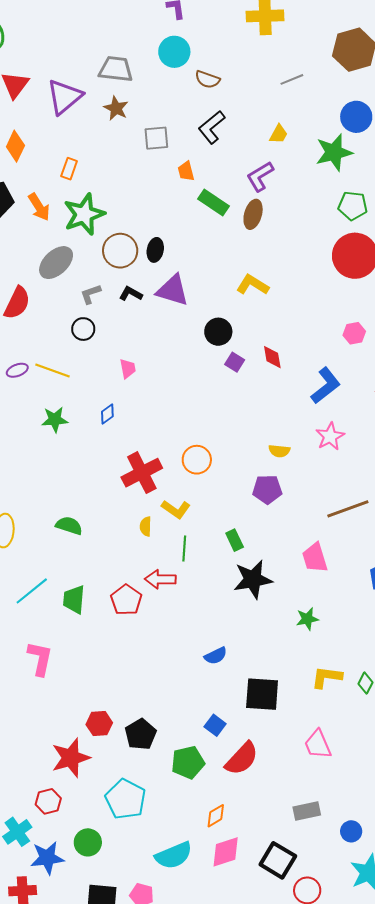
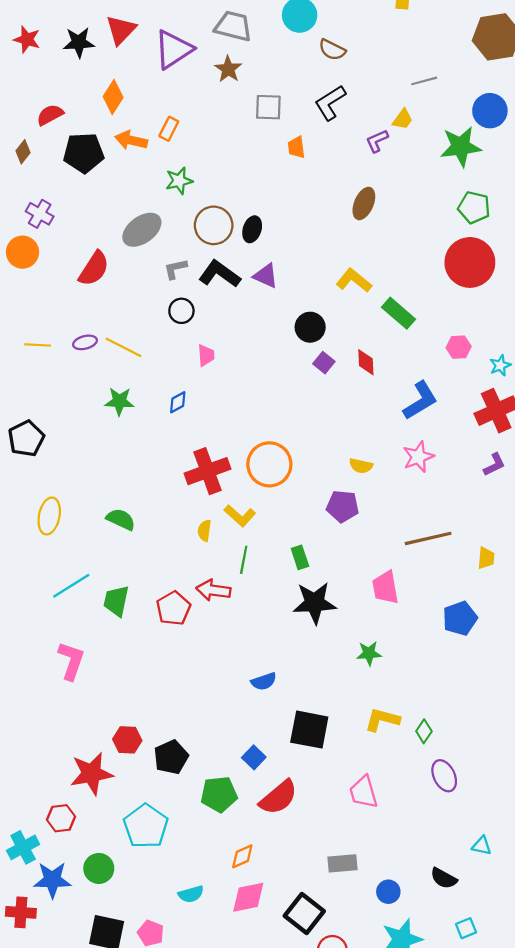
gray line: (292, 79) -> (424, 81), moved
purple L-shape: (260, 176) -> (377, 141), moved, size x0.7
green rectangle: (214, 202) -> (399, 313), moved
orange arrow: (39, 207) -> (131, 140), moved, turned 128
green star: (84, 214) -> (179, 181), size x0.6
purple triangle: (173, 290) -> (266, 276), size x0.7
black L-shape: (131, 294) -> (219, 274), size x1.6
black circle: (83, 329) -> (181, 311), moved
orange circle: (197, 460) -> (269, 464), size x1.4
cyan semicircle: (174, 855) -> (191, 894), size x0.6

